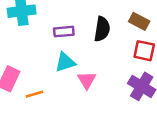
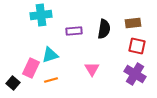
brown rectangle: (139, 21) -> (133, 23), turned -35
cyan triangle: (65, 62) -> (50, 55), moved

